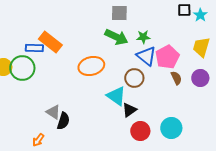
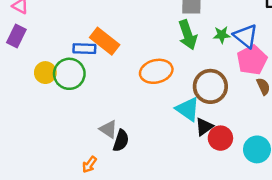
green arrow: (116, 37) -> (188, 35), turned 45
blue triangle: (146, 56) -> (246, 36), moved
brown circle: (134, 78) -> (210, 86), size x1.4
red circle: (140, 131) -> (220, 138), moved

